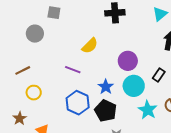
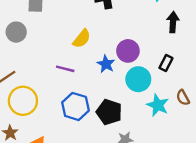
blue star: (106, 87) -> (106, 64), moved
yellow circle: (34, 93) -> (23, 101), size x1.6

